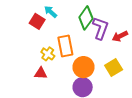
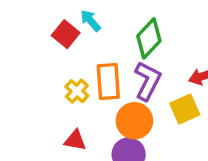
purple L-shape: (100, 28) -> (148, 81), moved
yellow square: (114, 68) -> (185, 109), moved
red triangle: (41, 73) -> (75, 140), moved

